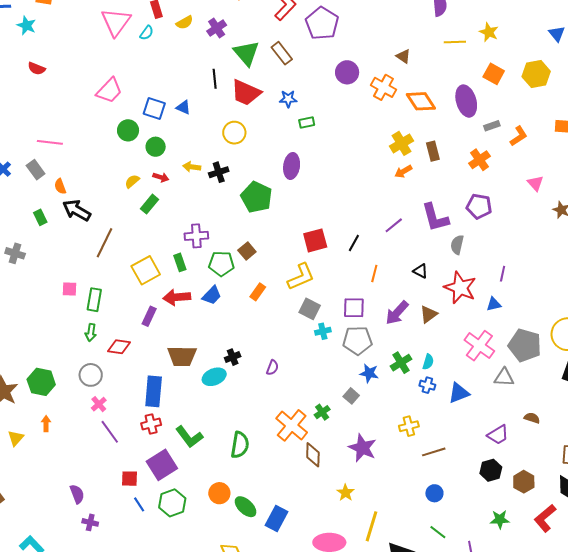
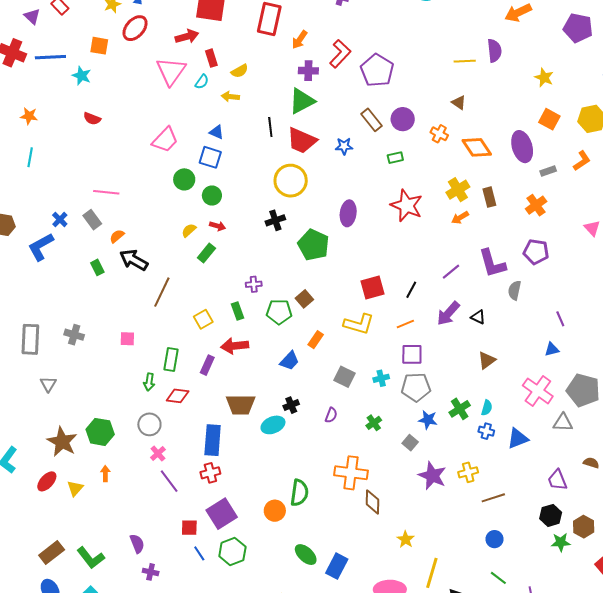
purple cross: (217, 28) -> (308, 71), moved, turned 36
yellow line: (455, 42) -> (465, 61), moved
green triangle: (246, 53) -> (302, 101), turned 44
brown rectangle: (282, 53) -> (371, 120), moved
orange cross: (384, 87) -> (439, 134), size x0.7
blue triangle: (183, 107) -> (217, 132), moved
green rectangle: (307, 122) -> (395, 158), moved
yellow circle: (234, 133) -> (291, 181), size x1.4
orange L-shape: (519, 136) -> (582, 161), moved
yellow arrow: (192, 167) -> (230, 97), moved
orange semicircle: (60, 186) -> (117, 236), turned 70
purple cross: (196, 236) -> (254, 284), size x0.7
gray cross: (15, 253) -> (74, 335), moved
yellow square: (146, 270) -> (203, 319), size x0.7
orange line: (374, 273) -> (405, 324), moved, turned 54
purple line: (503, 274) -> (560, 319), turned -35
yellow L-shape: (301, 277) -> (359, 324), turned 40
red star: (460, 288) -> (407, 206), moved
blue trapezoid: (212, 295) -> (290, 361), moved
green rectangle: (94, 300) -> (171, 359), moved
gray square: (310, 309) -> (345, 377), moved
purple arrow: (397, 313) -> (448, 313), moved
green cross: (322, 412) -> (374, 423), moved
orange cross: (292, 425) -> (351, 473), turned -32
purple trapezoid: (498, 435) -> (557, 480), turned 100
green L-shape: (189, 437) -> (91, 558), moved
purple star: (362, 448) -> (432, 476), moved
orange circle: (219, 493) -> (275, 511), moved
green star: (500, 519) -> (561, 542), moved

